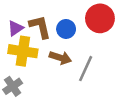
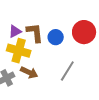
brown arrow: (60, 58) -> (29, 72), moved

